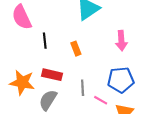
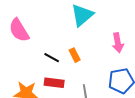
black line: (45, 41) -> (52, 58), moved, turned -49

